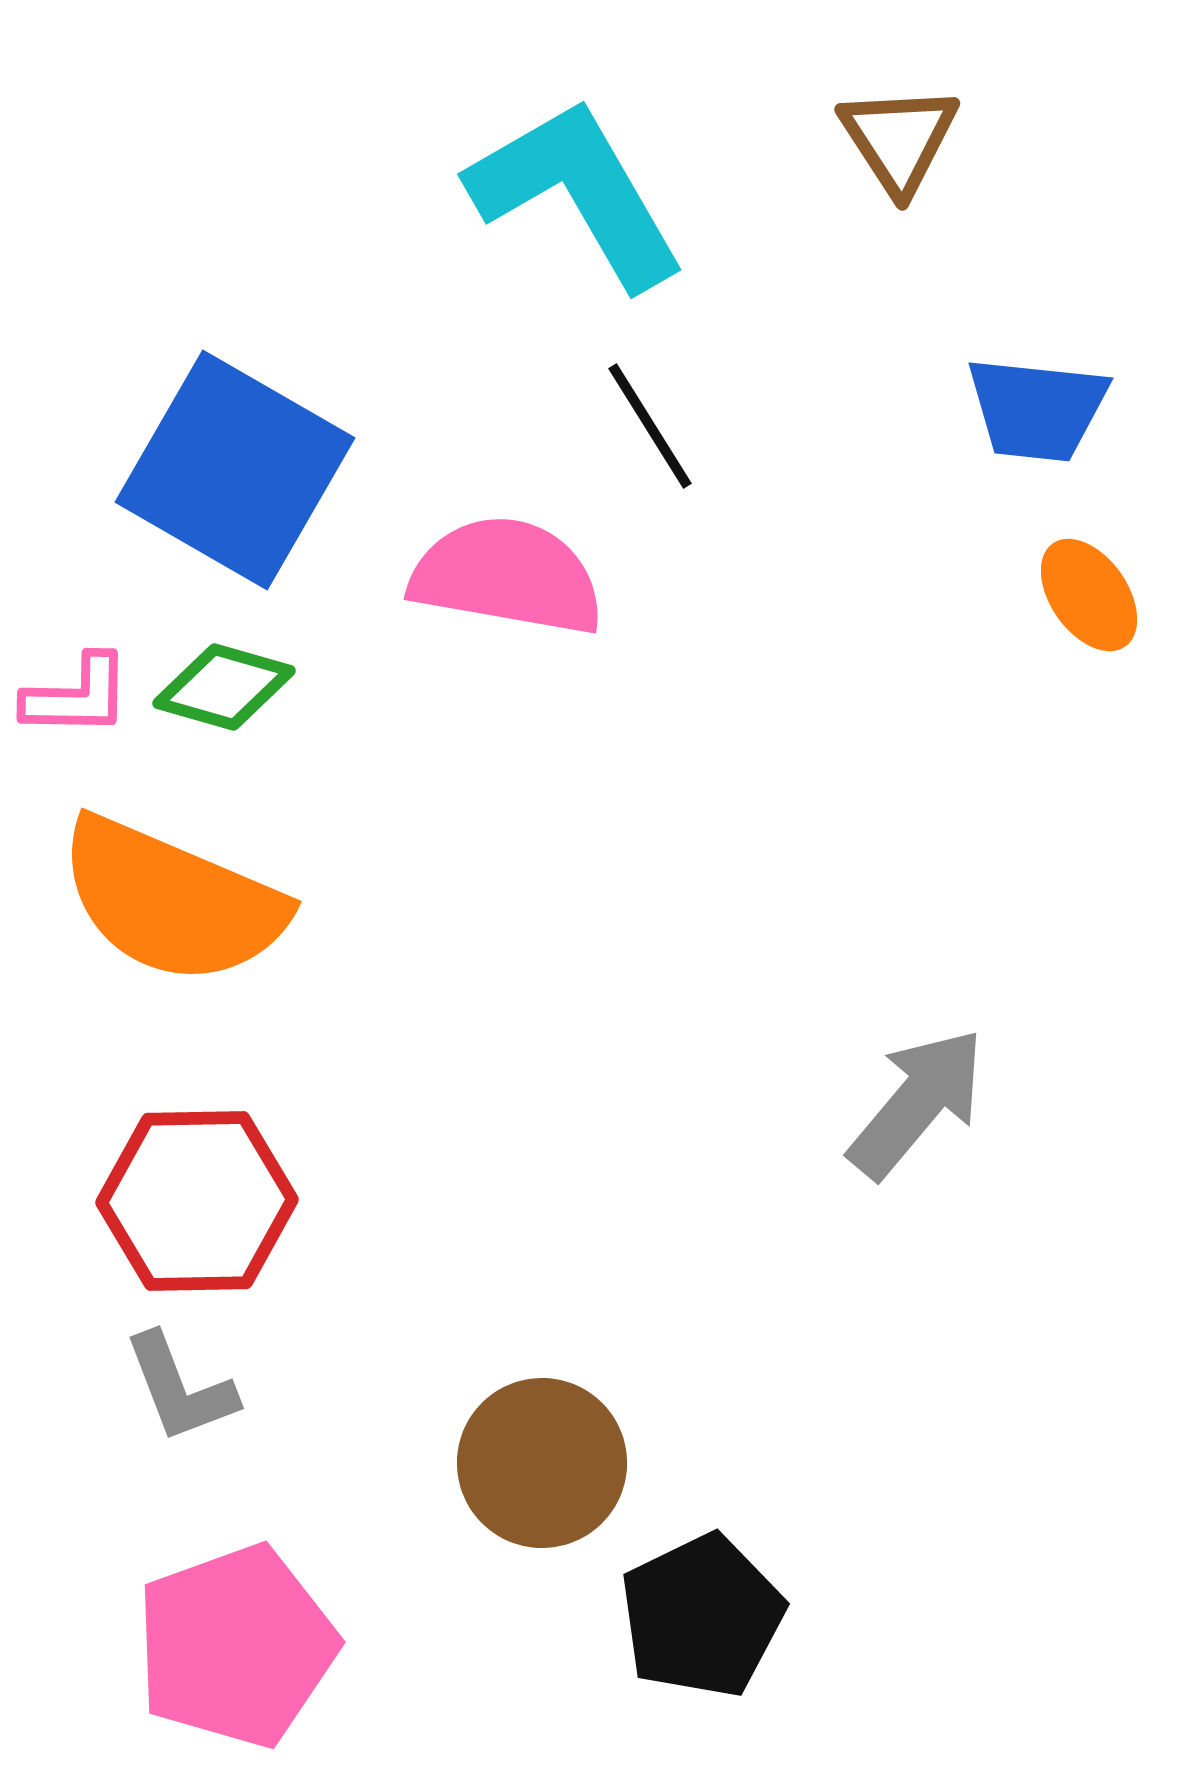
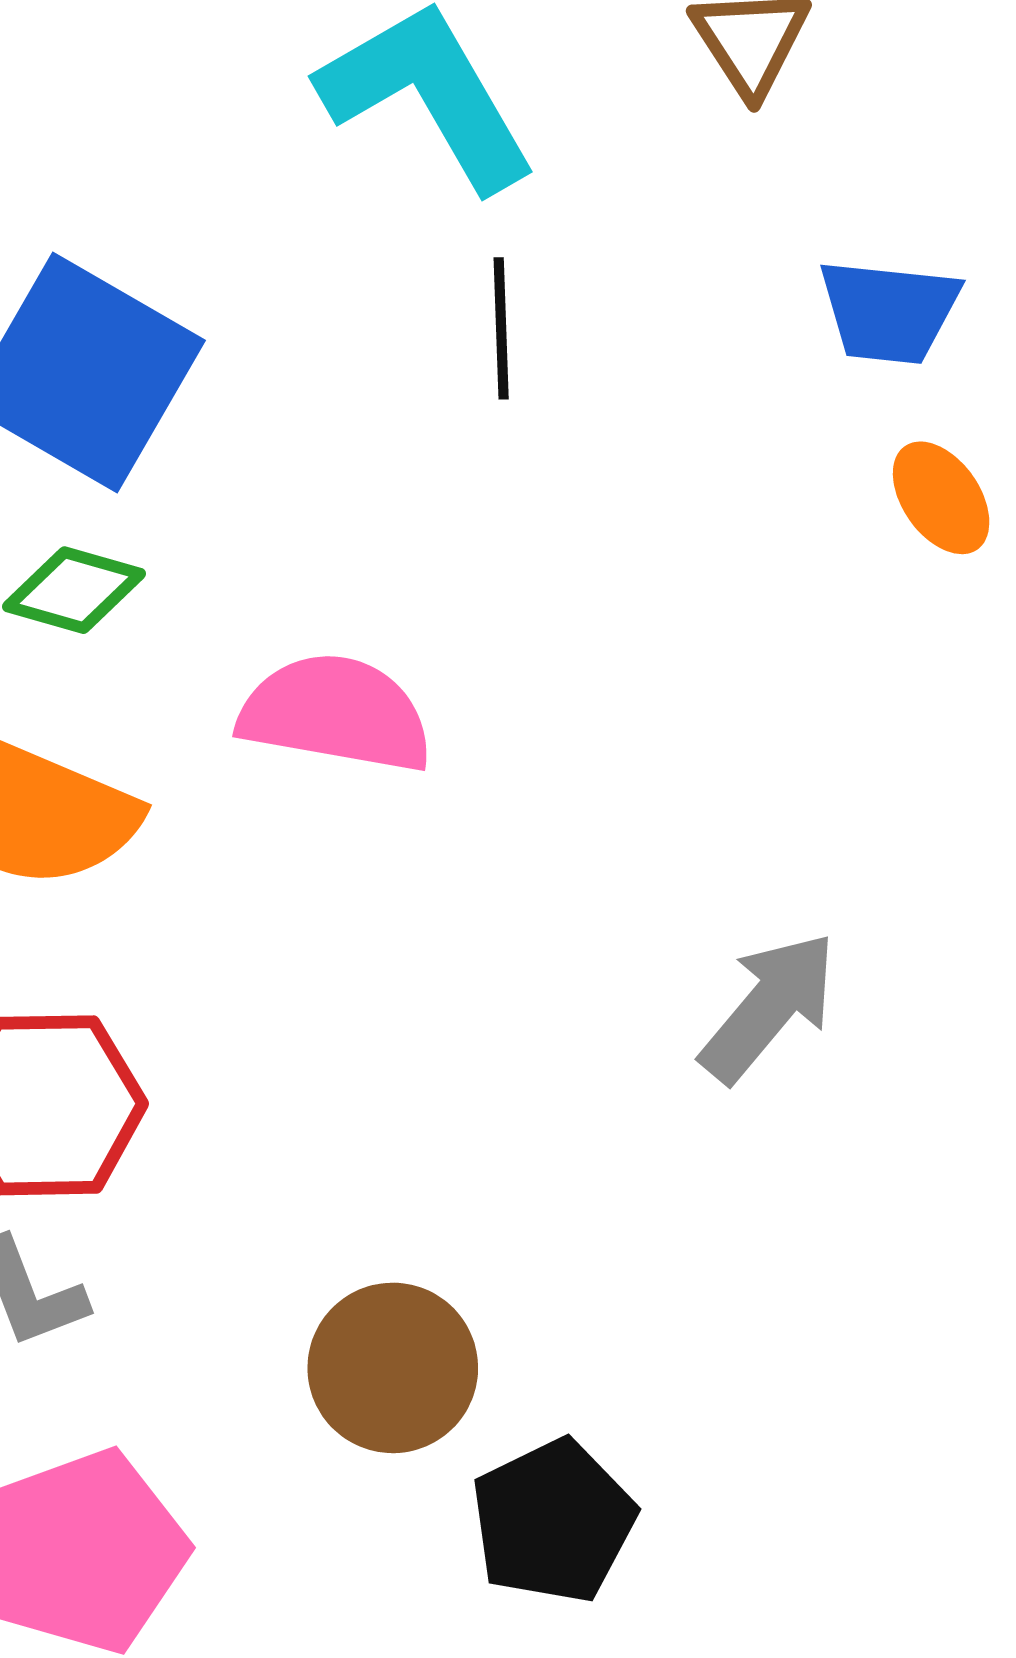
black line: (650, 426) -> (501, 328), turned 30
pink semicircle: (507, 576) -> (336, 713), moved

